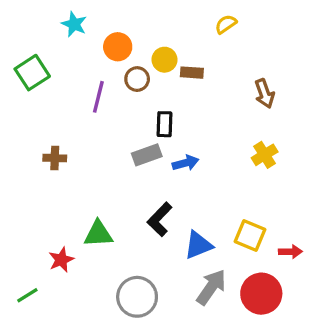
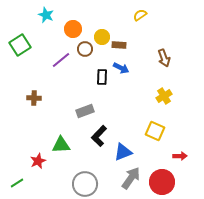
purple line: (98, 97) -> (61, 60), turned 36
gray rectangle: (147, 155) -> (85, 111), moved
blue arrow: (185, 163) -> (121, 68), moved, turned 42
yellow square: (250, 236) -> (155, 131), moved

